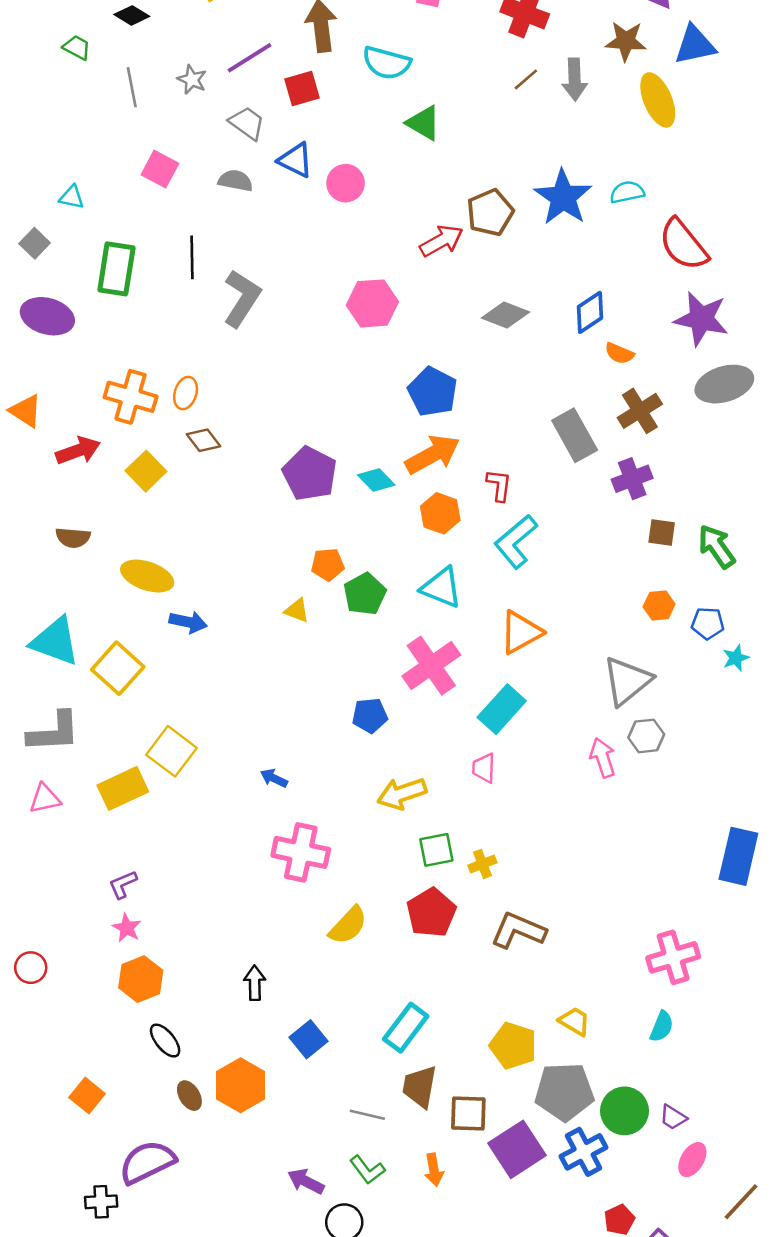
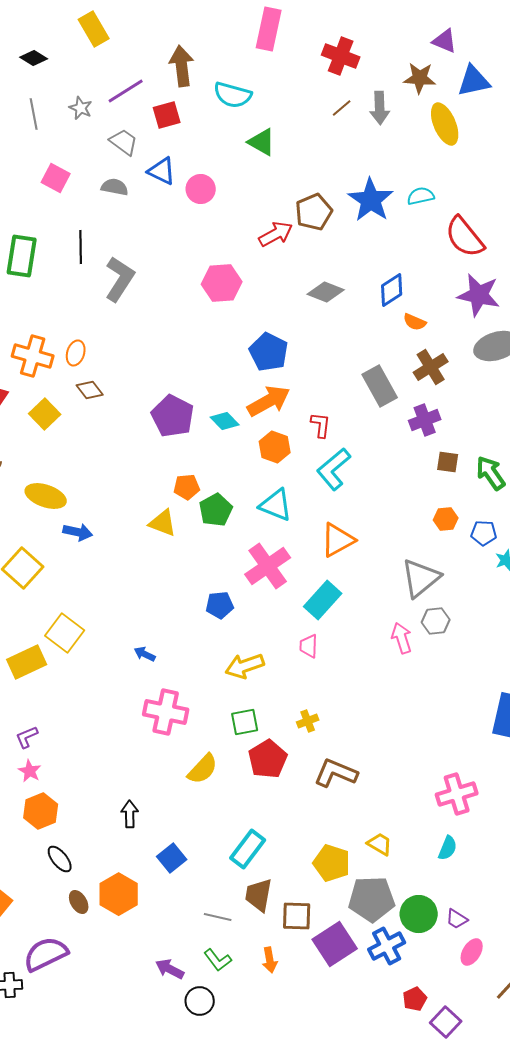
yellow triangle: (297, 611) -> (163, 523), size x1.4
green square: (436, 850) -> (245, 722), moved

